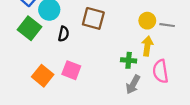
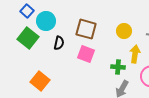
yellow circle: (147, 21) -> (124, 31), moved
pink square: (71, 70) -> (86, 54), moved

